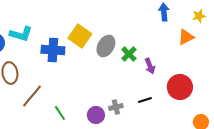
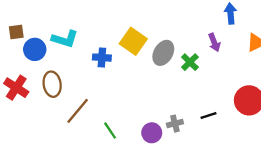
blue cross: (53, 50) -> (102, 58), size x0.7
purple arrow: (150, 66) -> (214, 42), moved

